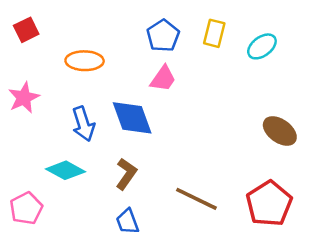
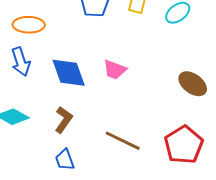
pink trapezoid: (163, 79) -> (115, 70), moved, turned 75
blue arrow: (83, 124) -> (21, 62), moved

